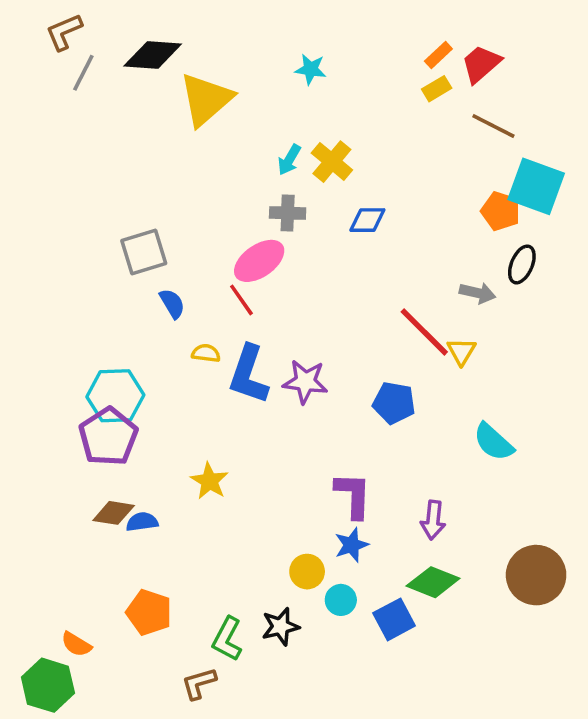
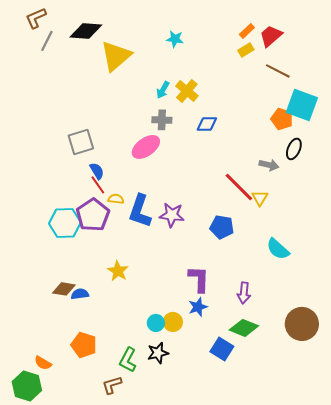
red line: (241, 300) -> (98, 185), moved
purple pentagon: (108, 437) -> (93, 215), moved
cyan circle: (341, 600) -> (156, 323), moved
blue square: (394, 619) -> (222, 349), turned -30

